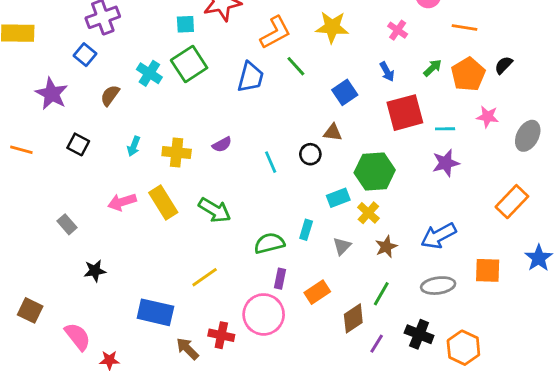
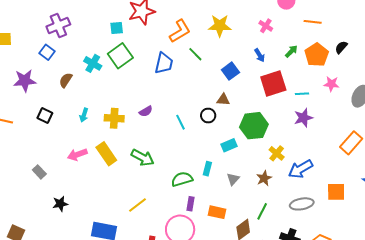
purple star: (52, 94) -> (25, 81), turned -30
yellow cross: (368, 213) -> (277, 153), moved
orange rectangle: (317, 292) -> (217, 212), turned 48

